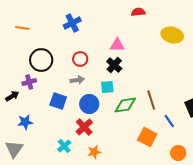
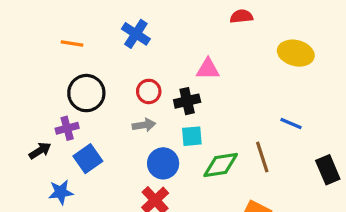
blue cross: (72, 23) -> (136, 34), turned -30
orange line: (22, 28) -> (72, 43), moved
black cross: (114, 65) -> (187, 101), moved, turned 35
blue square: (58, 101) -> (88, 159), moved, turned 36
blue line: (169, 121) -> (291, 123), moved, turned -32

